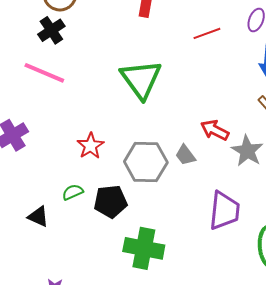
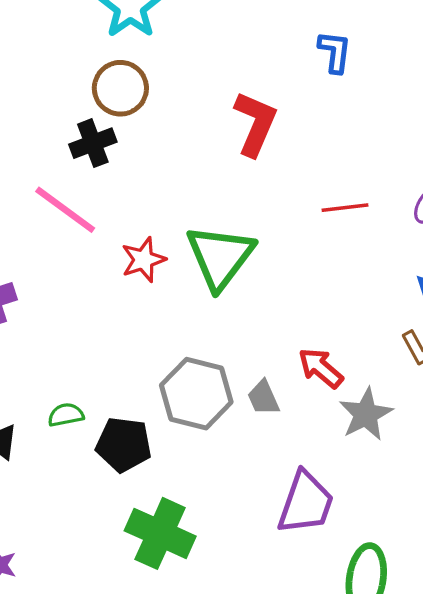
red star: (91, 146) -> (143, 260), moved

